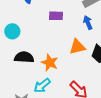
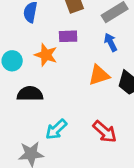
orange star: (50, 63) -> (46, 55), moved

